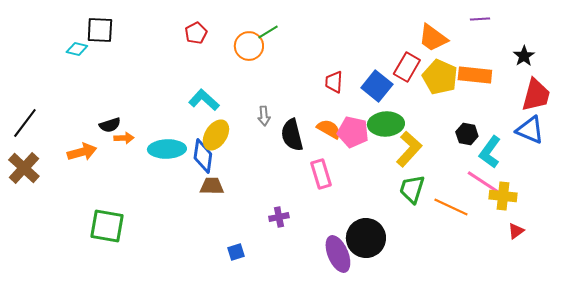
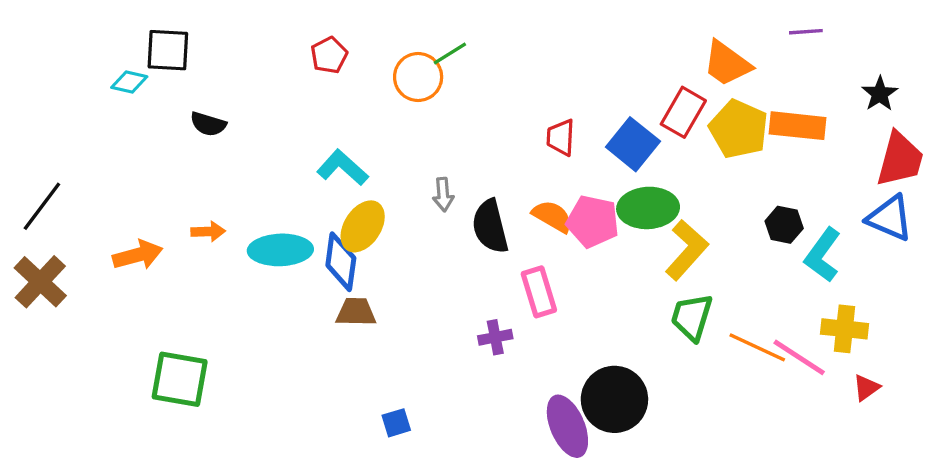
black semicircle: (110, 125) -> (208, 124), moved, turned 35
pink line: (483, 182) -> (799, 357), moved
purple cross: (279, 217) -> (495, 337), moved

